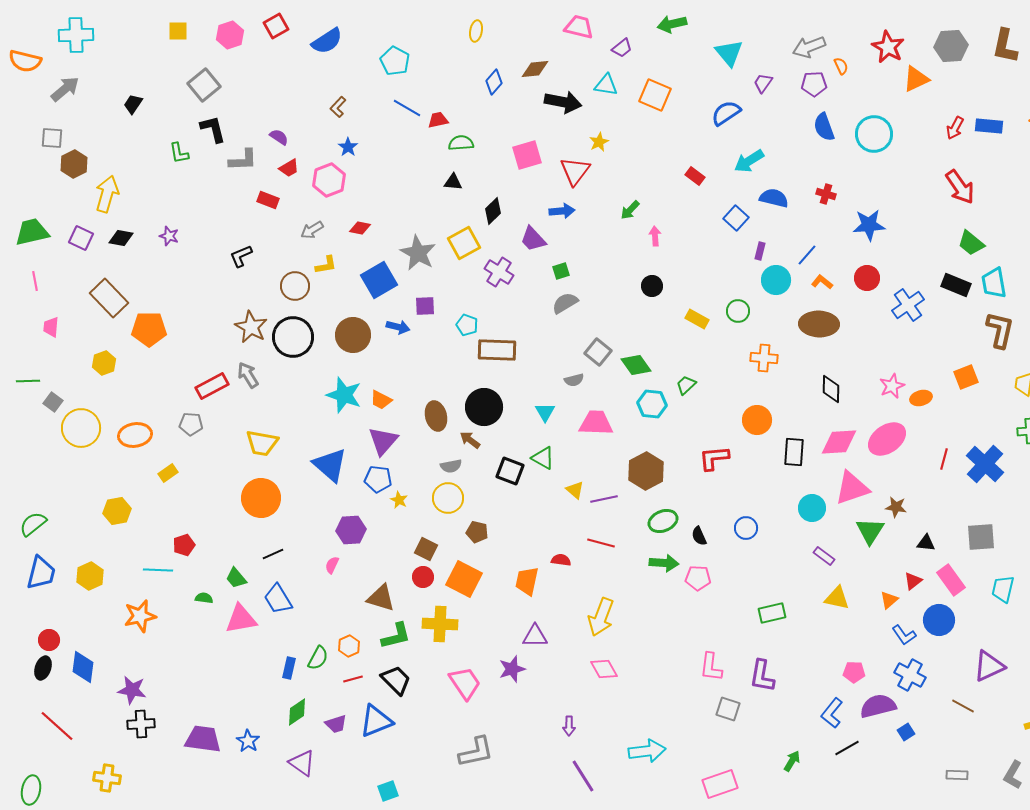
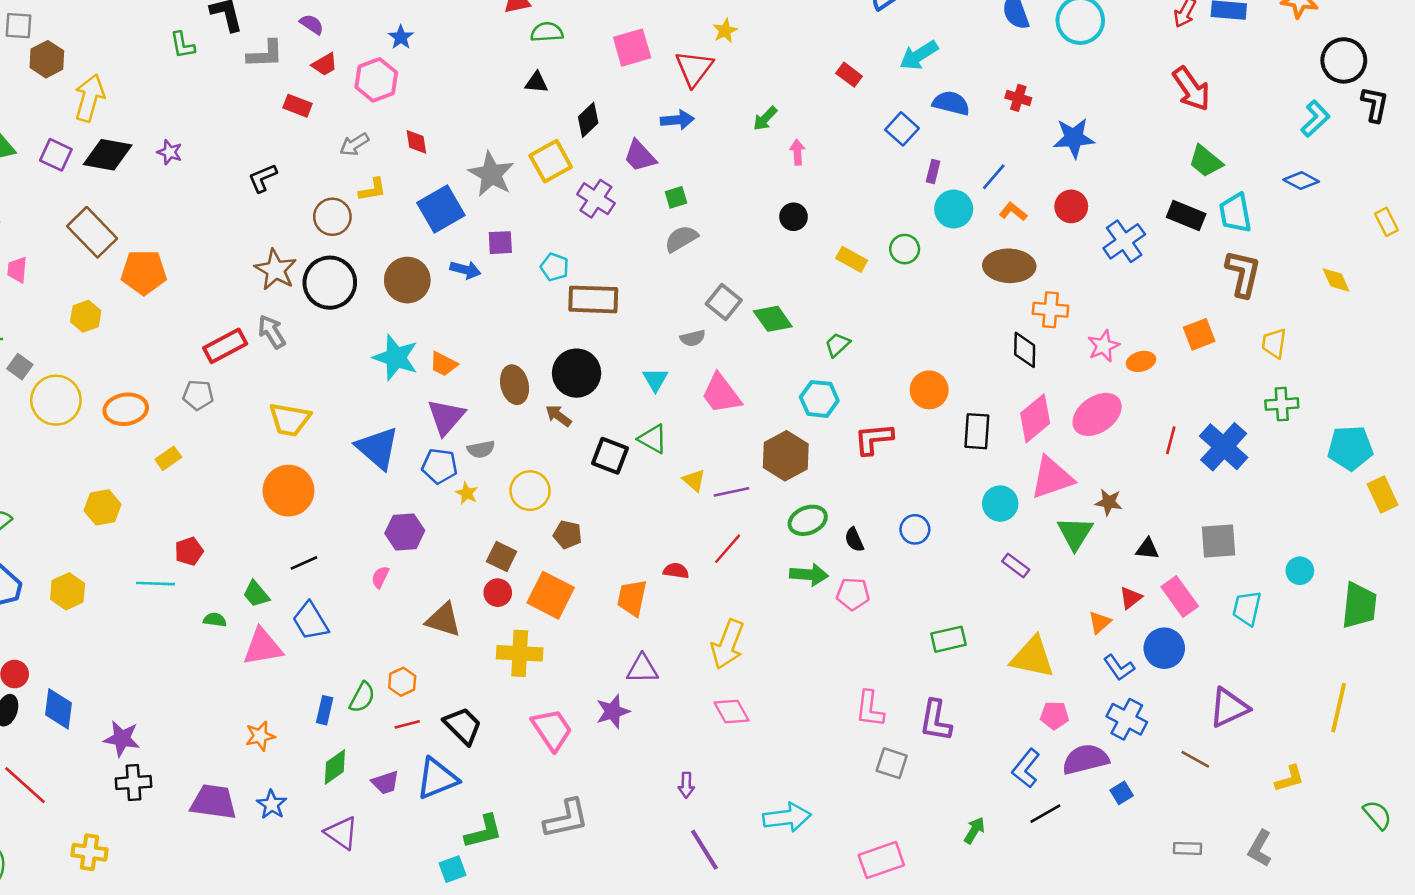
red diamond: (360, 228) -> (416, 142), turned 70
black diamond: (121, 238) -> (108, 155), size x1.5
orange cross: (764, 358) -> (1051, 310), moved
cyan hexagon: (652, 404) -> (819, 399), moved
pink trapezoid: (596, 423) -> (721, 394), turned -129
pink diamond: (839, 442) -> (1035, 418), turned -36
gray semicircle: (451, 466) -> (481, 449), moved
red line: (601, 543) -> (728, 549), turned -64
yellow triangle: (837, 598) -> (1032, 657), moved, size x1.4
orange star: (140, 616) -> (260, 736), moved, size x0.7
green L-shape: (396, 636) -> (484, 832), moved

